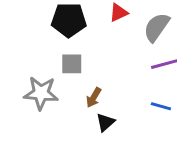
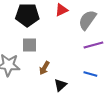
black triangle: (105, 122) -> (60, 85), moved

